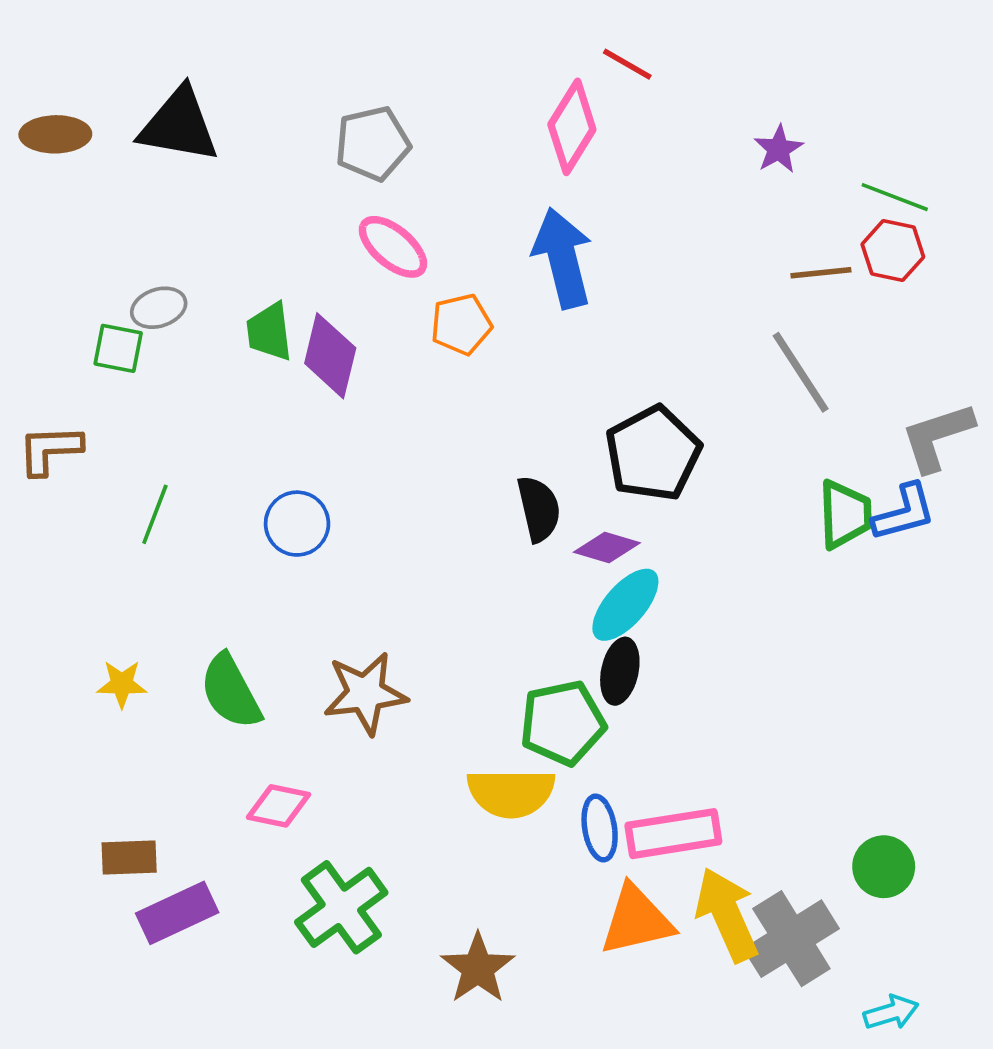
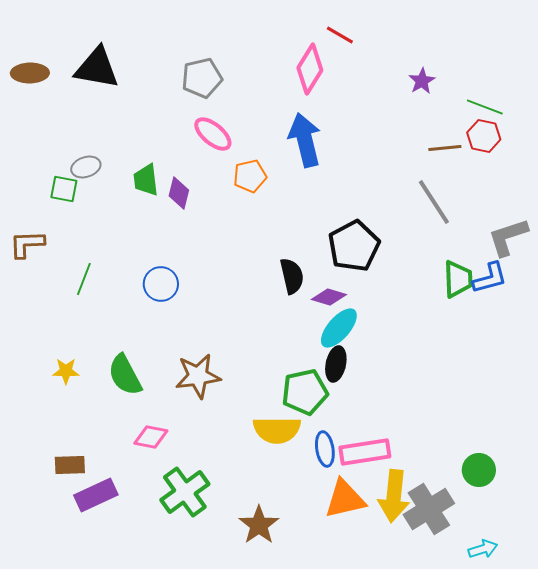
purple diamond: (330, 356) -> (179, 193), size x0.7
yellow arrow: (727, 915) -> (394, 496), turned -150

